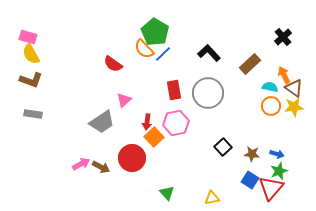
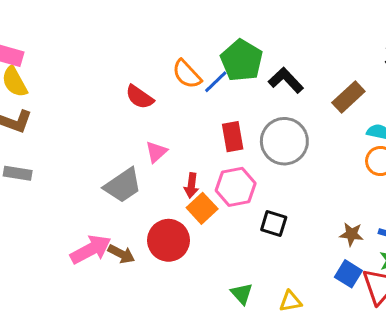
green pentagon: (155, 32) -> (242, 60), moved
black square: (223, 147) -> (274, 224), moved, turned -30
pink arrow: (81, 164) -> (91, 249), size x1.5
green triangle: (167, 193) -> (242, 294), moved

